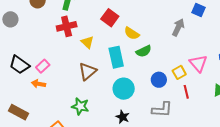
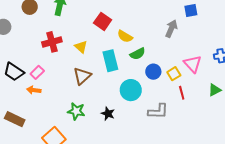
blue square: (199, 10) -> (191, 11), turned -32
red cross: (67, 26) -> (52, 42), moved
blue circle: (159, 80) -> (153, 72), moved
cyan circle: (124, 89) -> (131, 90), moved
black star: (123, 117) -> (108, 114), moved

